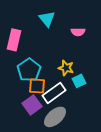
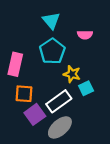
pink rectangle: (14, 40) -> (15, 64), moved
cyan pentagon: (29, 70) -> (52, 51), moved
orange square: (37, 86) -> (24, 94), moved

